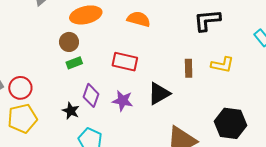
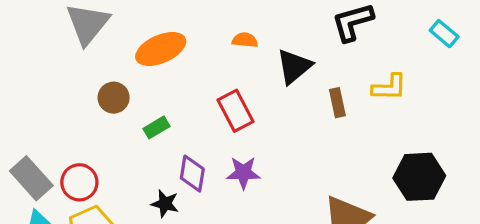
orange semicircle: (139, 19) -> (245, 40), size x0.7
brown circle: (69, 42) -> (114, 98), moved
red rectangle: (125, 62) -> (236, 111), turned 60
black triangle: (159, 93) -> (294, 66), moved

